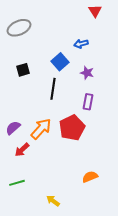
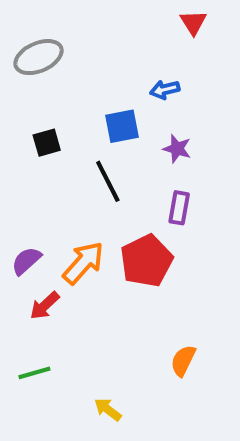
blue square: (60, 62) -> (122, 126), turned 30
black line: (53, 89) -> (108, 181), turned -35
orange semicircle: (90, 177) -> (183, 361), turned -42

